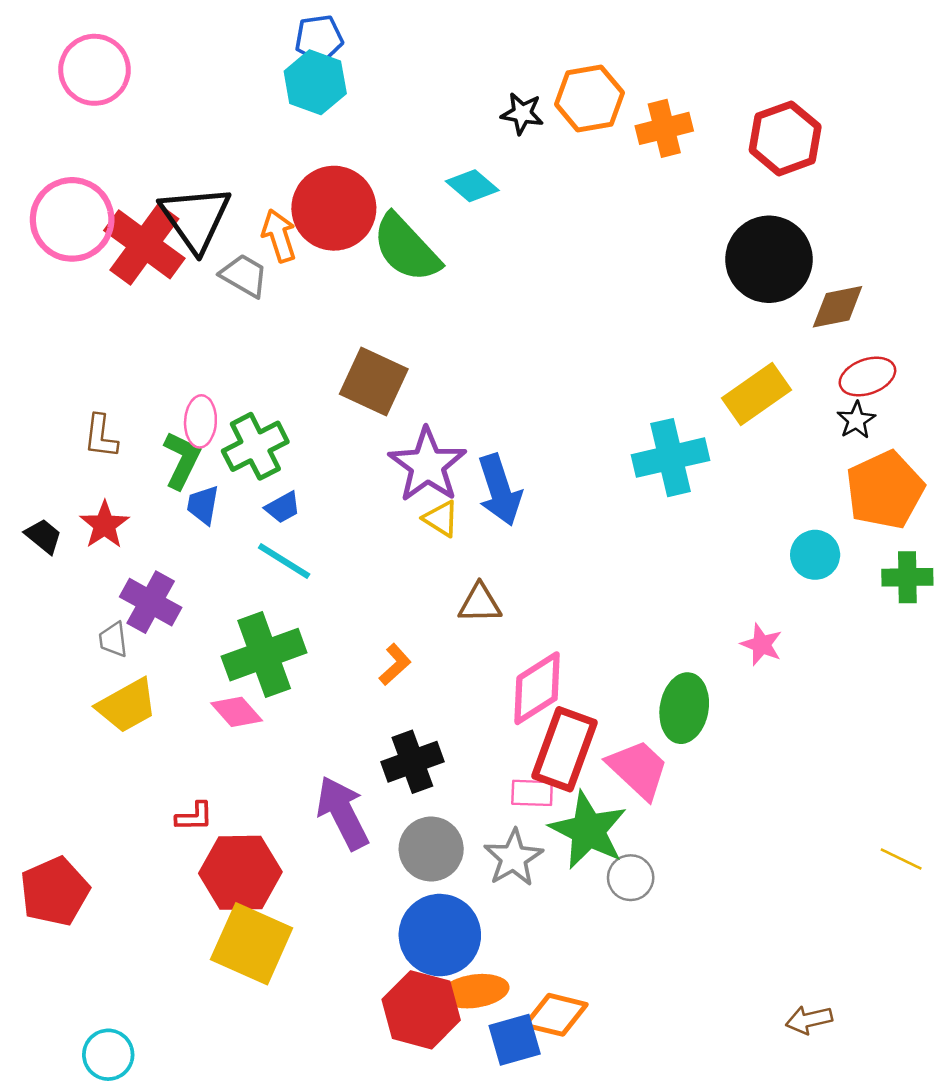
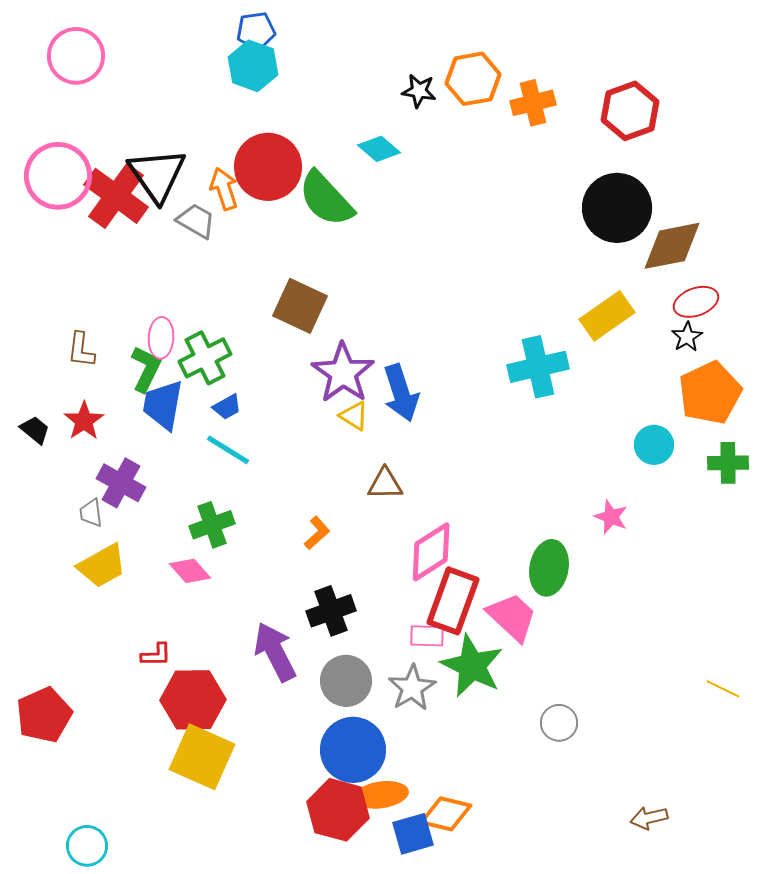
brown diamond: (838, 307) -> (672, 246), size x1.4
blue trapezoid: (203, 505) -> (163, 405), size x1.6
green cross: (264, 655) -> (212, 525), size x0.7
gray circle: (631, 878) -> (559, 723), moved

